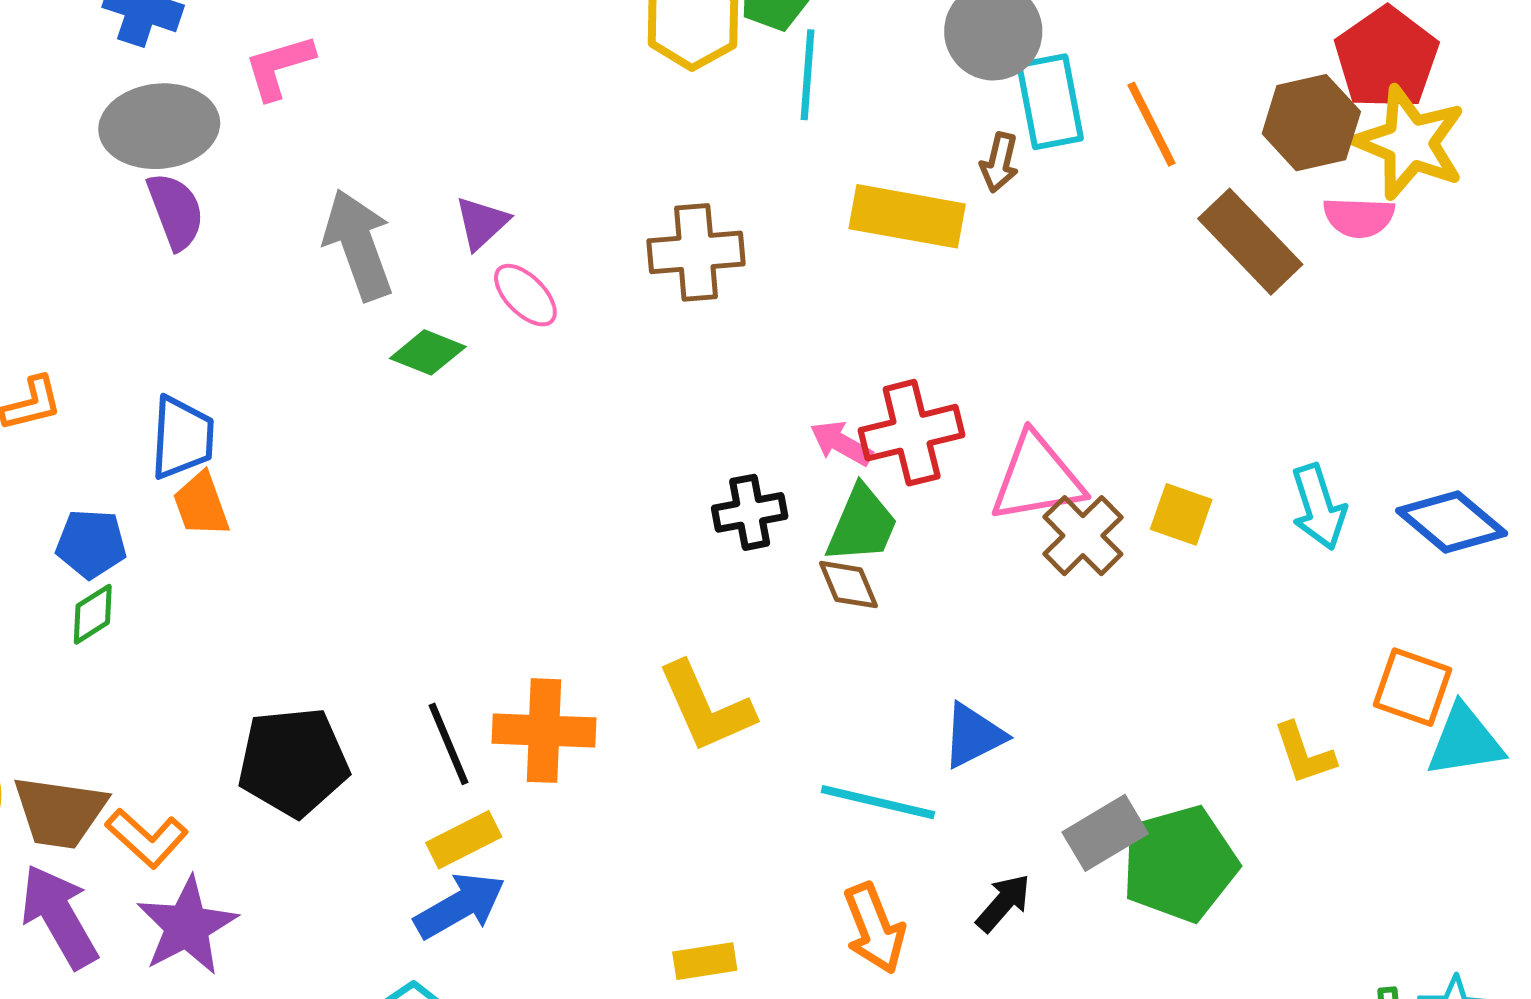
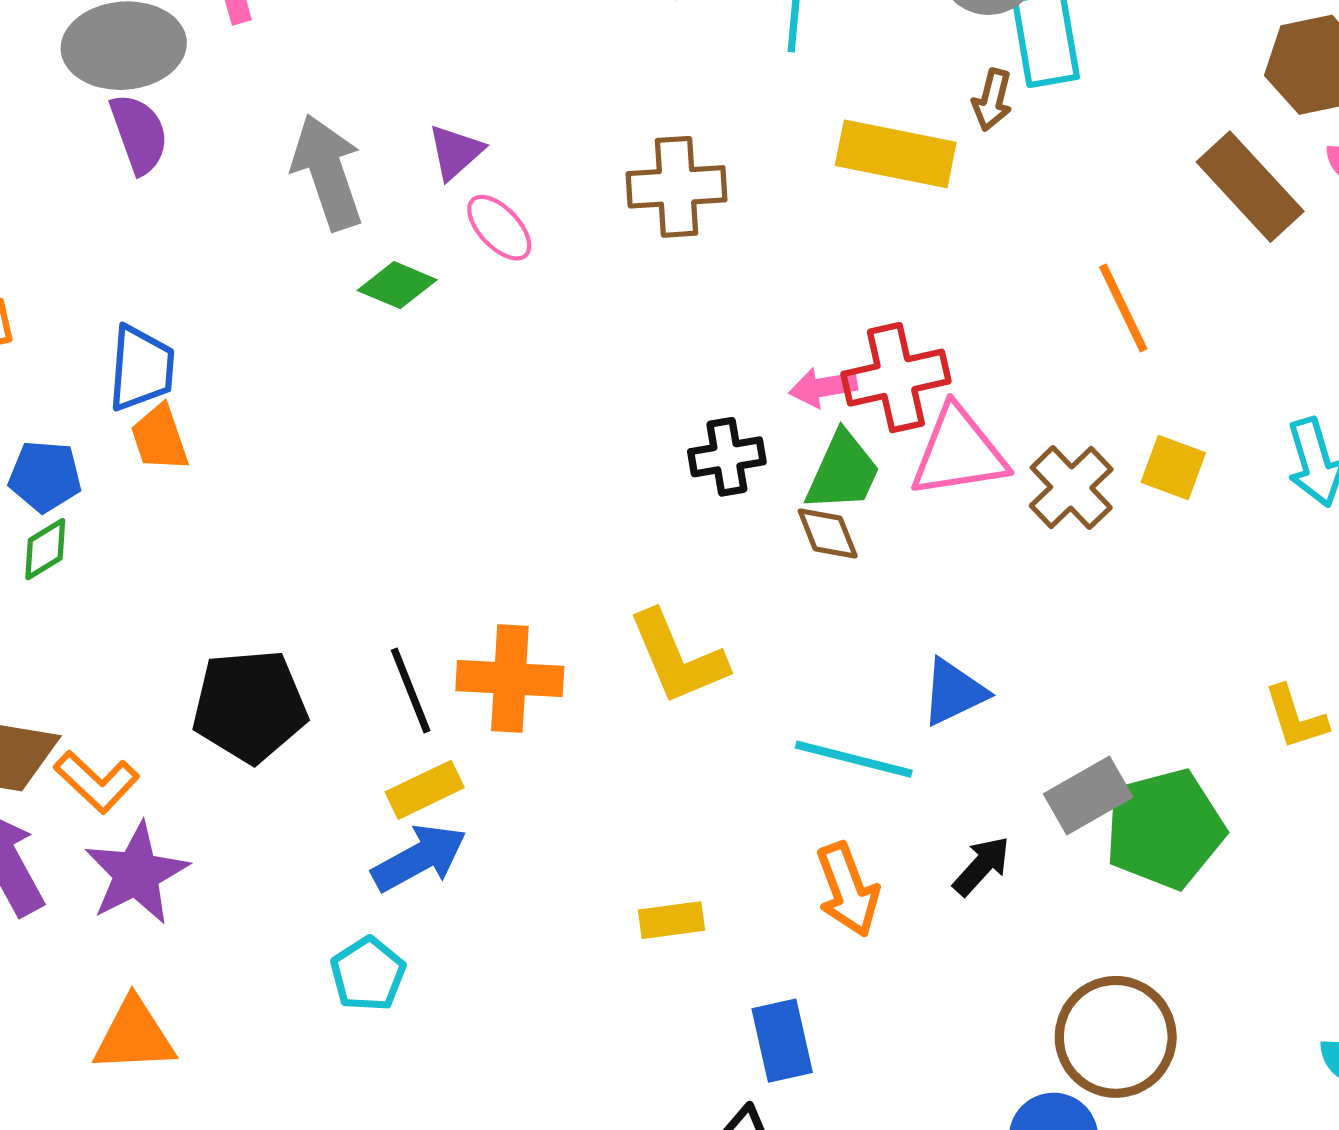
orange line: (1151, 124) -> (1123, 308), moved
pink arrow: (841, 443) -> (823, 387), turned -40
pink triangle: (1037, 478) -> (958, 452), moved

